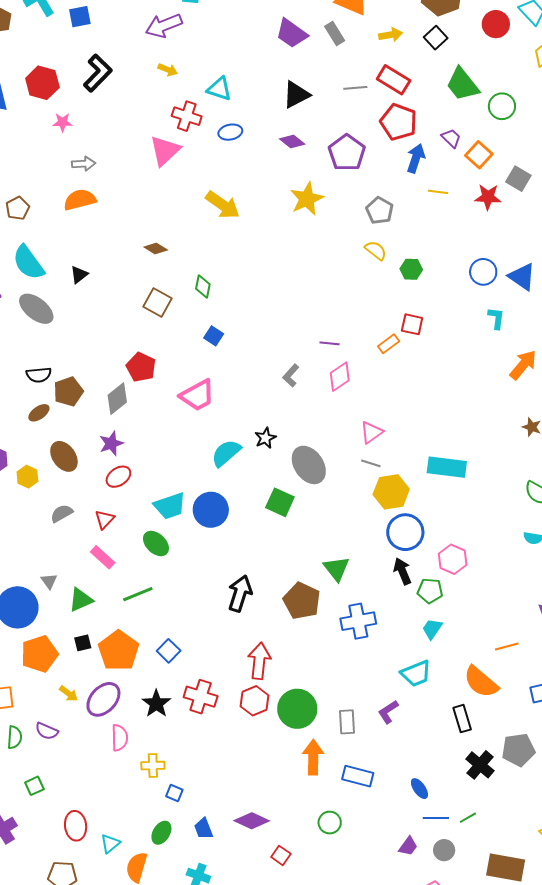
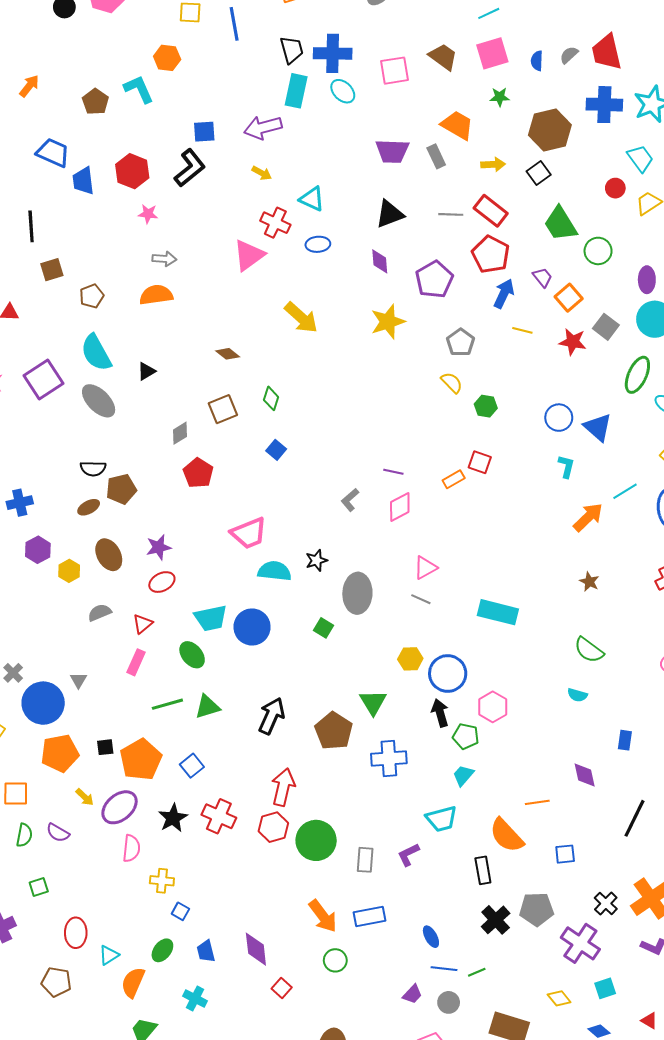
blue square: (80, 17) -> (204, 132), moved
red circle: (496, 24) -> (615, 188), moved, size x0.7
purple trapezoid: (292, 33) -> (392, 151), turned -40
purple diamond: (292, 142) -> (380, 261), turned 40
brown square: (157, 302) -> (223, 409), turned 32
pink trapezoid: (197, 395) -> (249, 533), moved
gray diamond: (117, 399) -> (180, 433), moved, size x0.7
cyan semicircle: (226, 453) -> (274, 571), turned 40
gray ellipse: (309, 465) -> (357, 593), turned 30
yellow hexagon: (391, 492) -> (410, 659), moved, size x0.7
green square: (280, 502) -> (323, 628), size x0.7
pink rectangle: (103, 557) -> (136, 662), turned 65
green triangle: (81, 600) -> (207, 707), moved
orange arrow: (313, 757) -> (323, 916), moved, turned 136
blue rectangle: (358, 776) -> (370, 917), turned -32
purple diamond: (252, 821) -> (256, 949), turned 52

